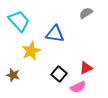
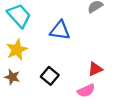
yellow star: (31, 51) -> (17, 50), moved
black square: (59, 74) -> (50, 76), moved

